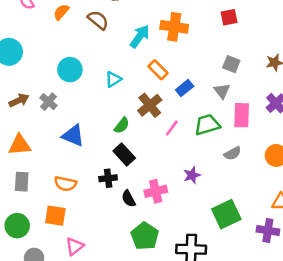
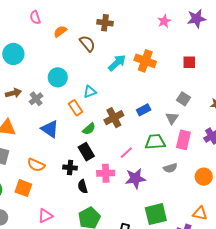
orange rectangle: (158, 70) -> (76, 108), moved
pink line: (172, 128) -> (126, 153), moved
purple star: (192, 175) -> (135, 178), size x1.5
pink cross: (156, 191) -> (106, 173), moved
pink triangle: (75, 246) -> (45, 216), moved

